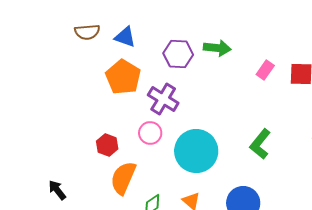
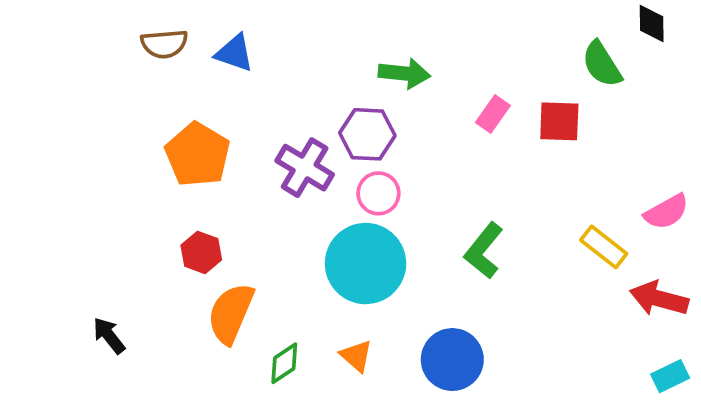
purple hexagon: (178, 54) -> (367, 134), moved
orange pentagon: (123, 77) -> (198, 155), moved
pink circle: (150, 133) -> (378, 193), moved

